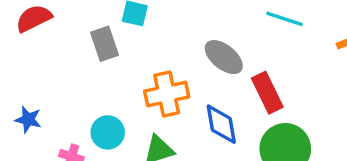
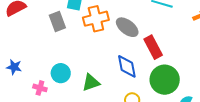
orange cross: (167, 94) -> (96, 19), moved

